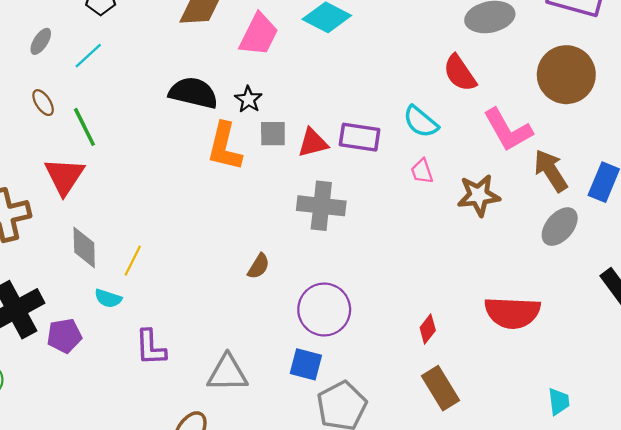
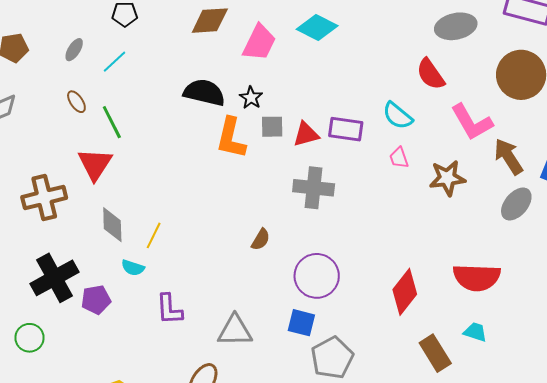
red diamond: (428, 329) -> (405, 292), size x1.8
brown rectangle: (440, 388) -> (435, 353), moved
cyan trapezoid: (559, 402) -> (475, 332), moved, turned -65

